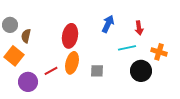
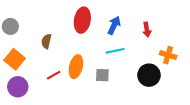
brown semicircle: (26, 36) -> (46, 41), moved
red ellipse: (70, 36) -> (82, 20), moved
cyan line: (127, 48) -> (115, 51), moved
purple circle: (28, 82) -> (18, 87), moved

